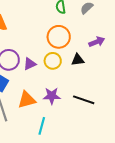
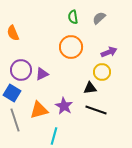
black triangle: (78, 60) -> (90, 88), moved
yellow circle: (53, 61) -> (102, 72), moved
purple star: (52, 96) -> (64, 106), turned 30

